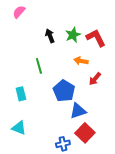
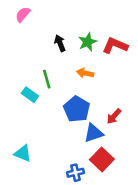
red L-shape: (96, 38) -> (115, 46), turned -40
orange arrow: (81, 61) -> (85, 73), moved
red arrow: (95, 79) -> (114, 116), moved
cyan rectangle: (21, 94) -> (30, 95), moved, turned -40

